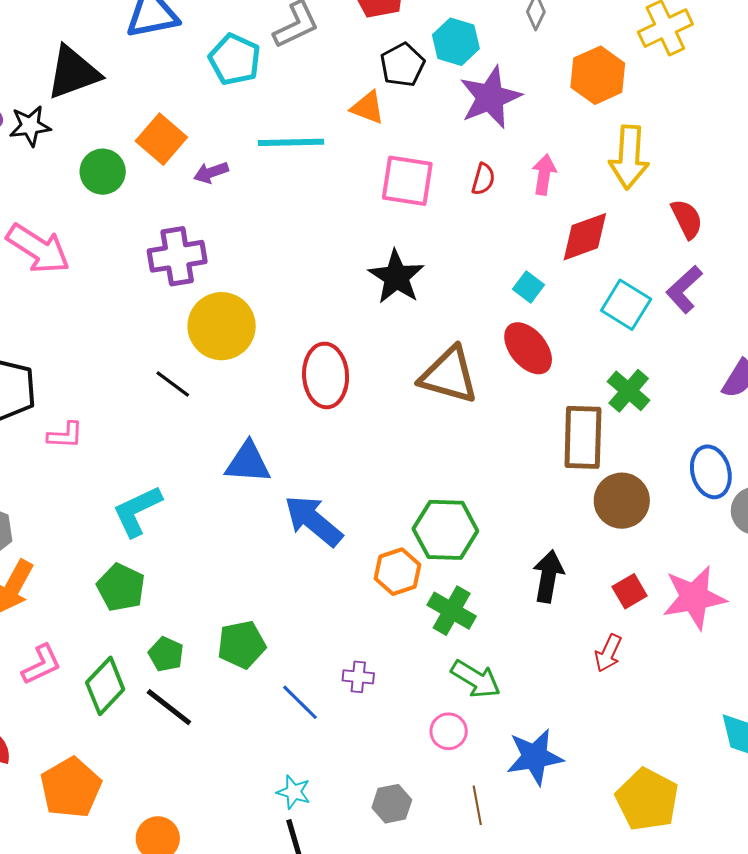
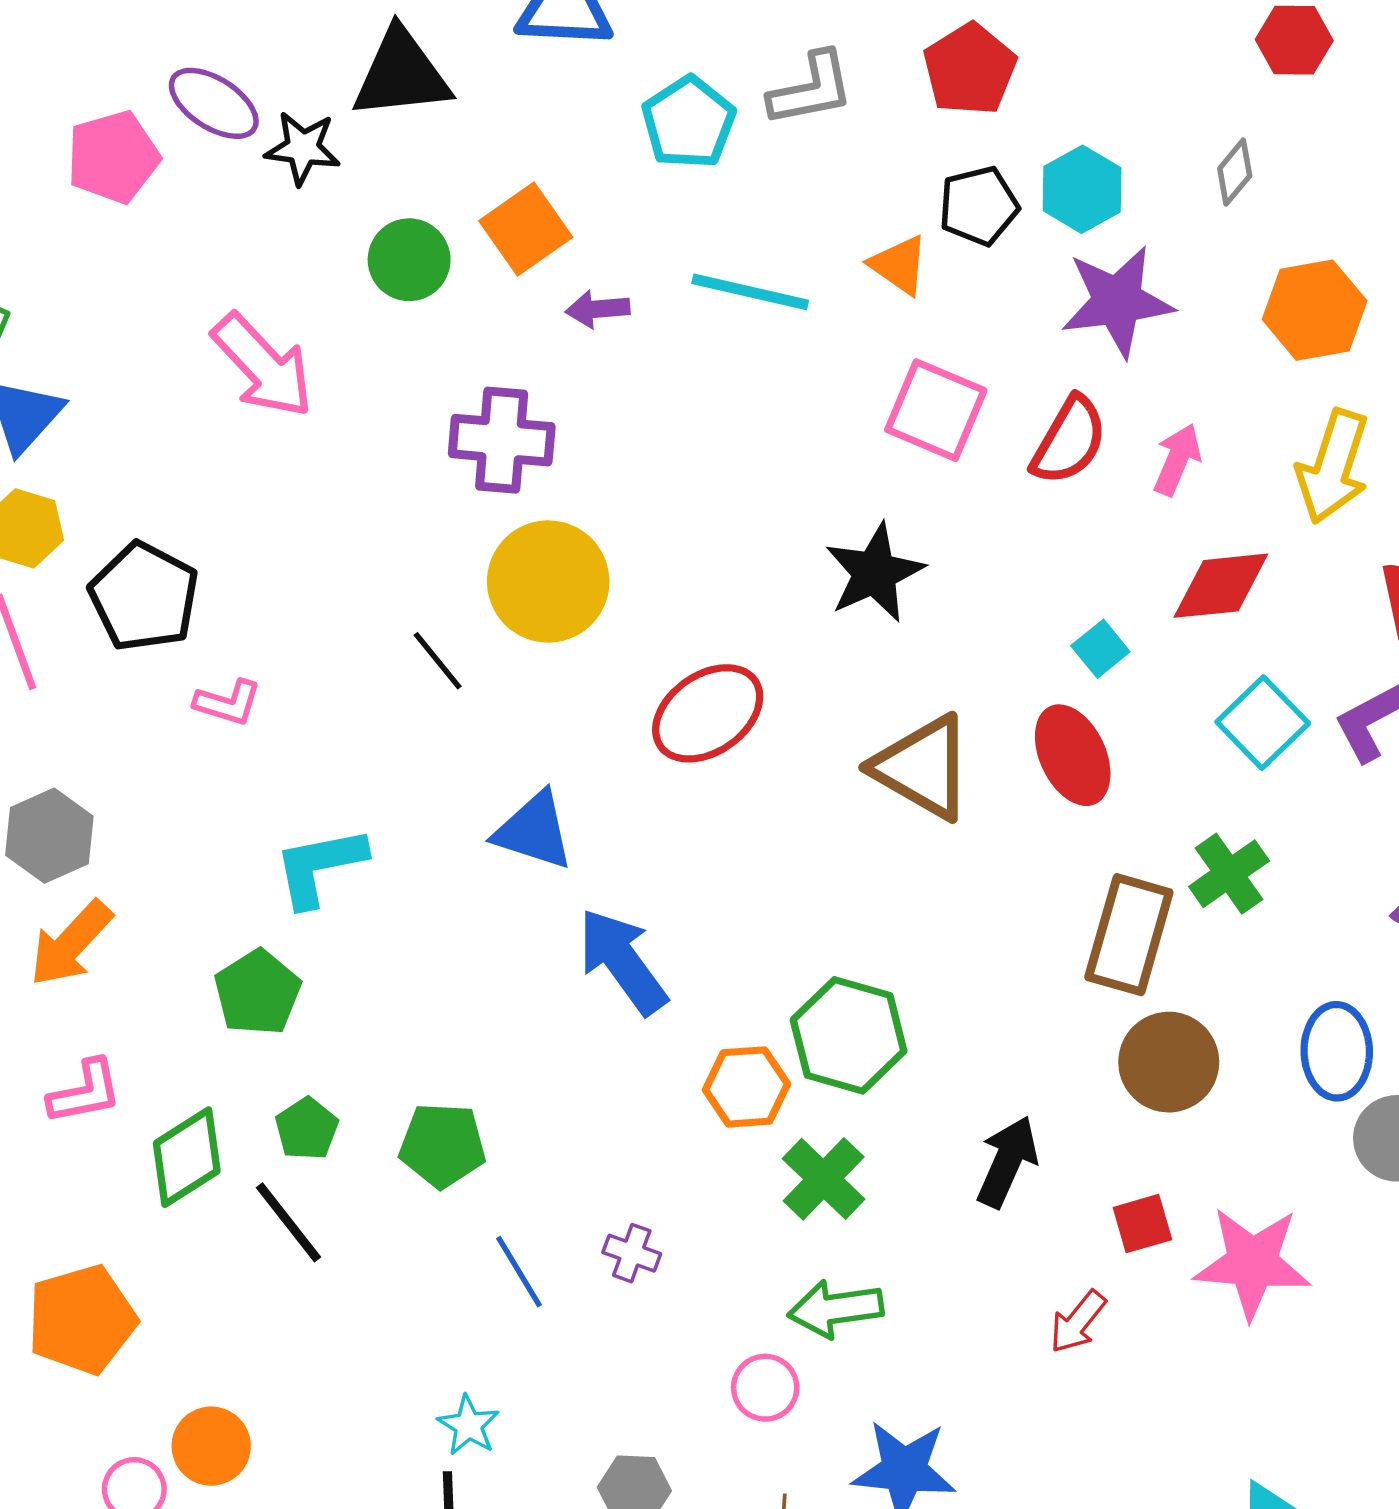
red semicircle: (483, 179) -> (1069, 441), size x1.6
red ellipse: (326, 375) -> (708, 713), turned 44
green arrow: (476, 679) -> (836, 1309), turned 126

